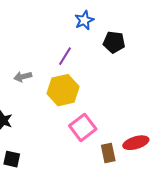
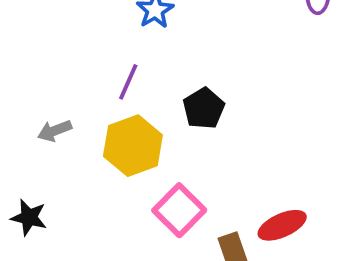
black pentagon: (114, 42) -> (204, 108), moved, turned -30

